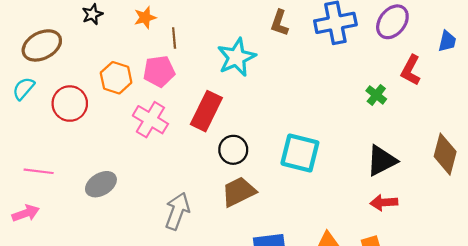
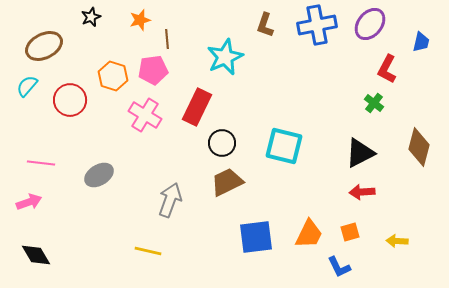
green cross: (376, 95) -> (374, 103), moved

